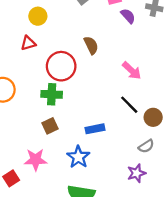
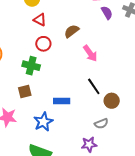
red triangle: (28, 43) -> (40, 20), moved, turned 32
brown semicircle: (91, 45) -> (72, 31), turned -112
red circle: (61, 66) -> (43, 44), size x0.6
pink arrow: (132, 71) -> (90, 53), moved

